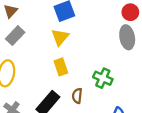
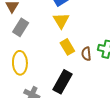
brown semicircle: (77, 96) -> (86, 54), moved

